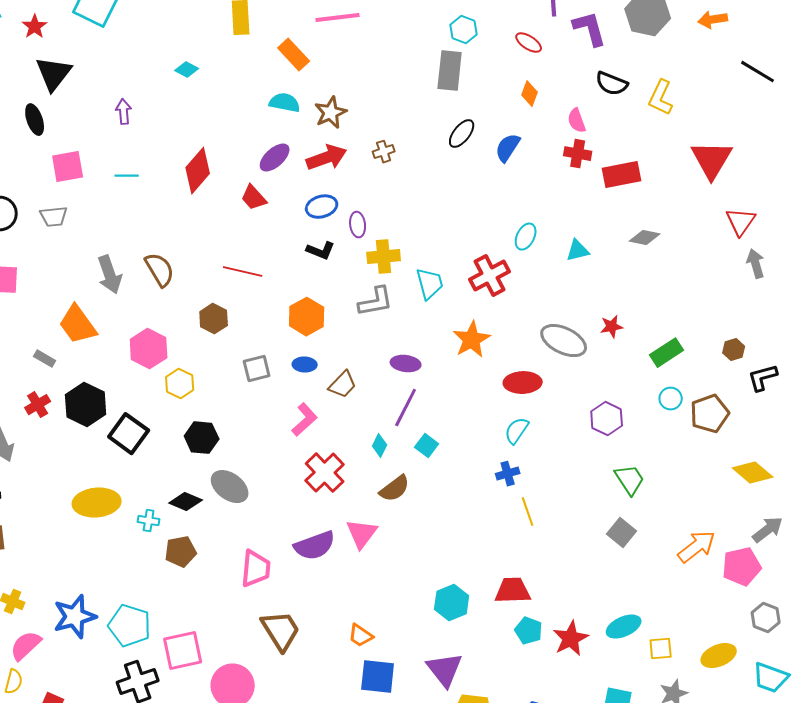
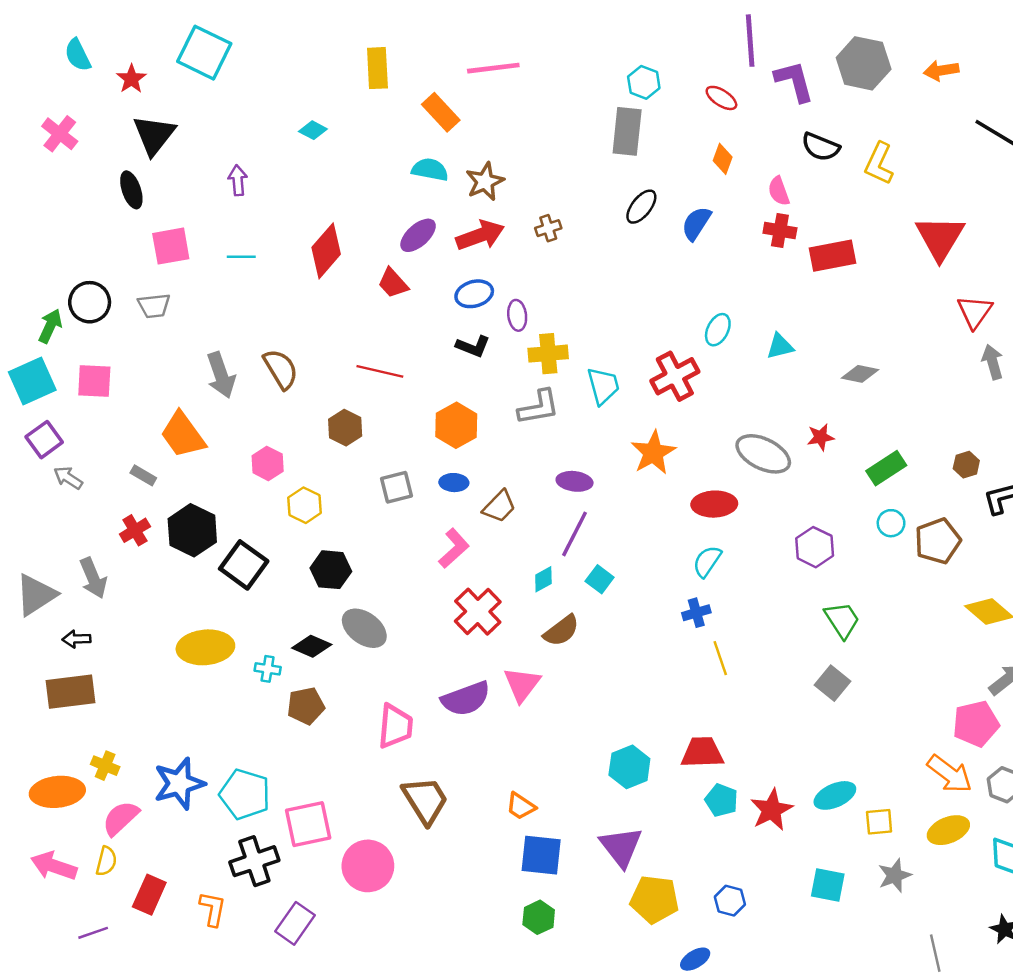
gray diamond: (645, 238) -> (860, 374), moved
pink hexagon: (149, 349) -> (268, 463), size x0.7
cyan diamond: (380, 446) -> (543, 579), turned 35
orange arrow: (697, 547) -> (950, 774), moved, turned 75

